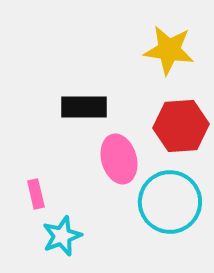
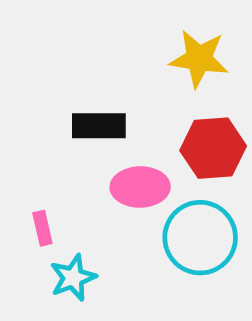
pink ellipse: (119, 159) -> (140, 187), turned -75

